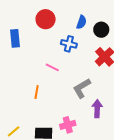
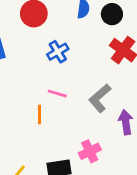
blue cross: (69, 44) -> (58, 52), moved, turned -35
pink line: (52, 67) -> (57, 94), moved

